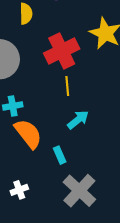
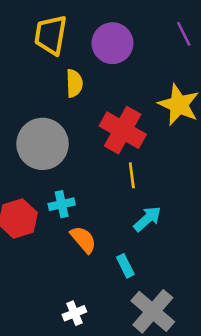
red cross: (62, 51) -> (123, 130), turned -32
orange semicircle: (28, 134) -> (83, 240), size x0.7

